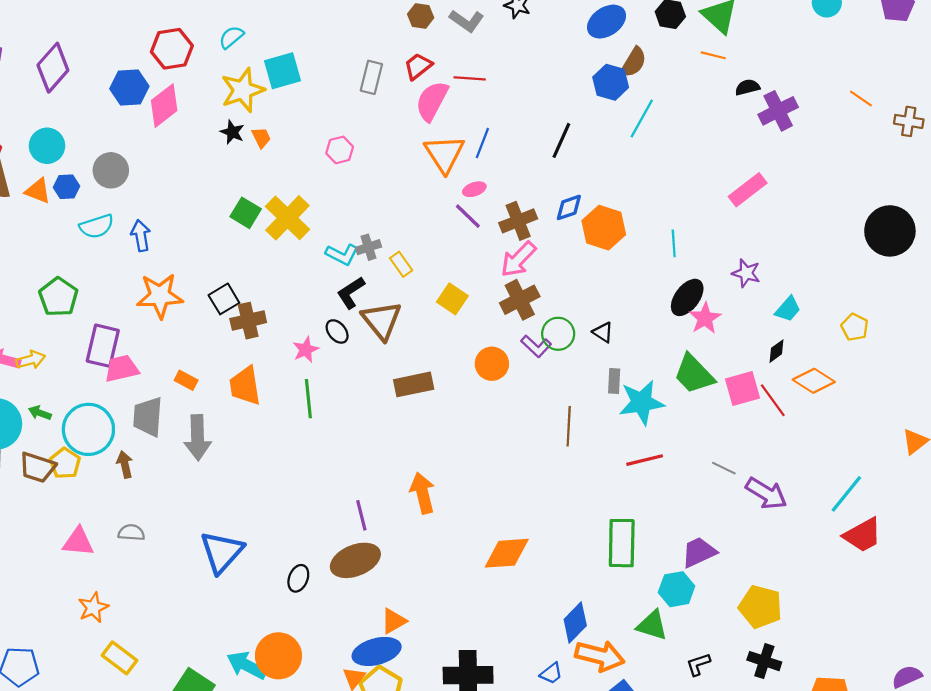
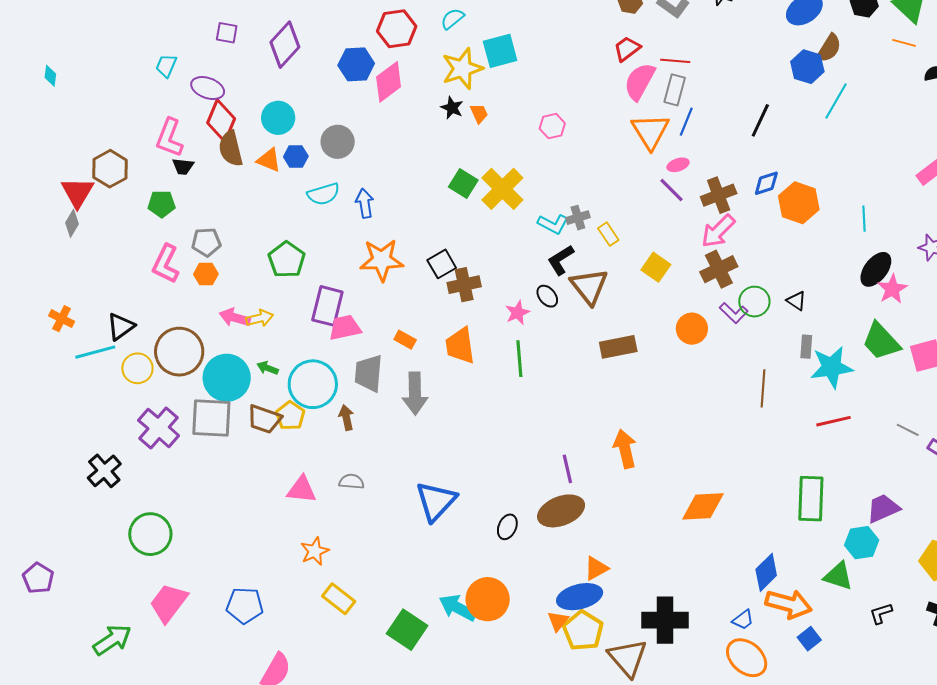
gray rectangle: (371, 77) -> (675, 90), moved

